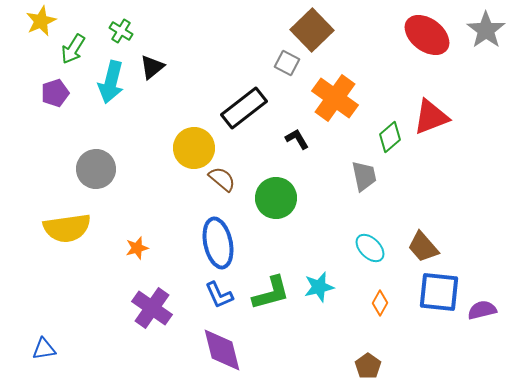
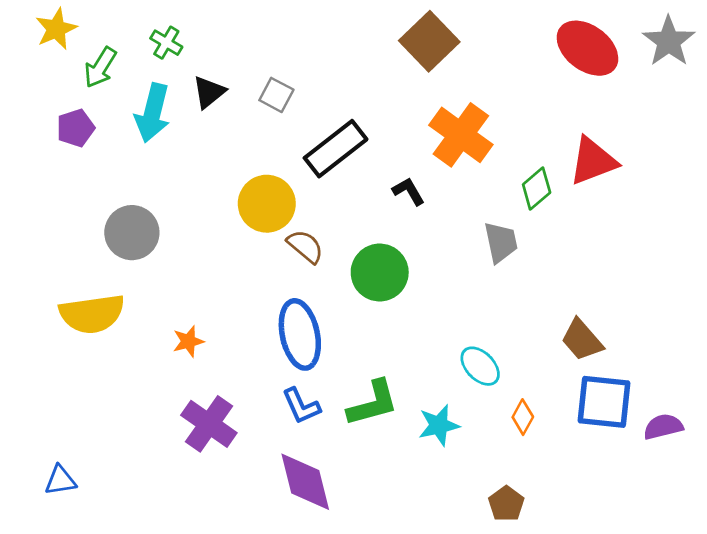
gray square: (287, 63) -> (276, 95), moved
cyan ellipse: (370, 248) -> (480, 366), moved
cyan star: (319, 287) -> (439, 425), moved

